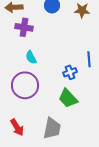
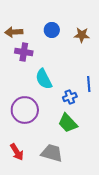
cyan semicircle: (31, 57) -> (44, 79), moved, size x1.5
gray trapezoid: (52, 128) -> (52, 153), turned -85

